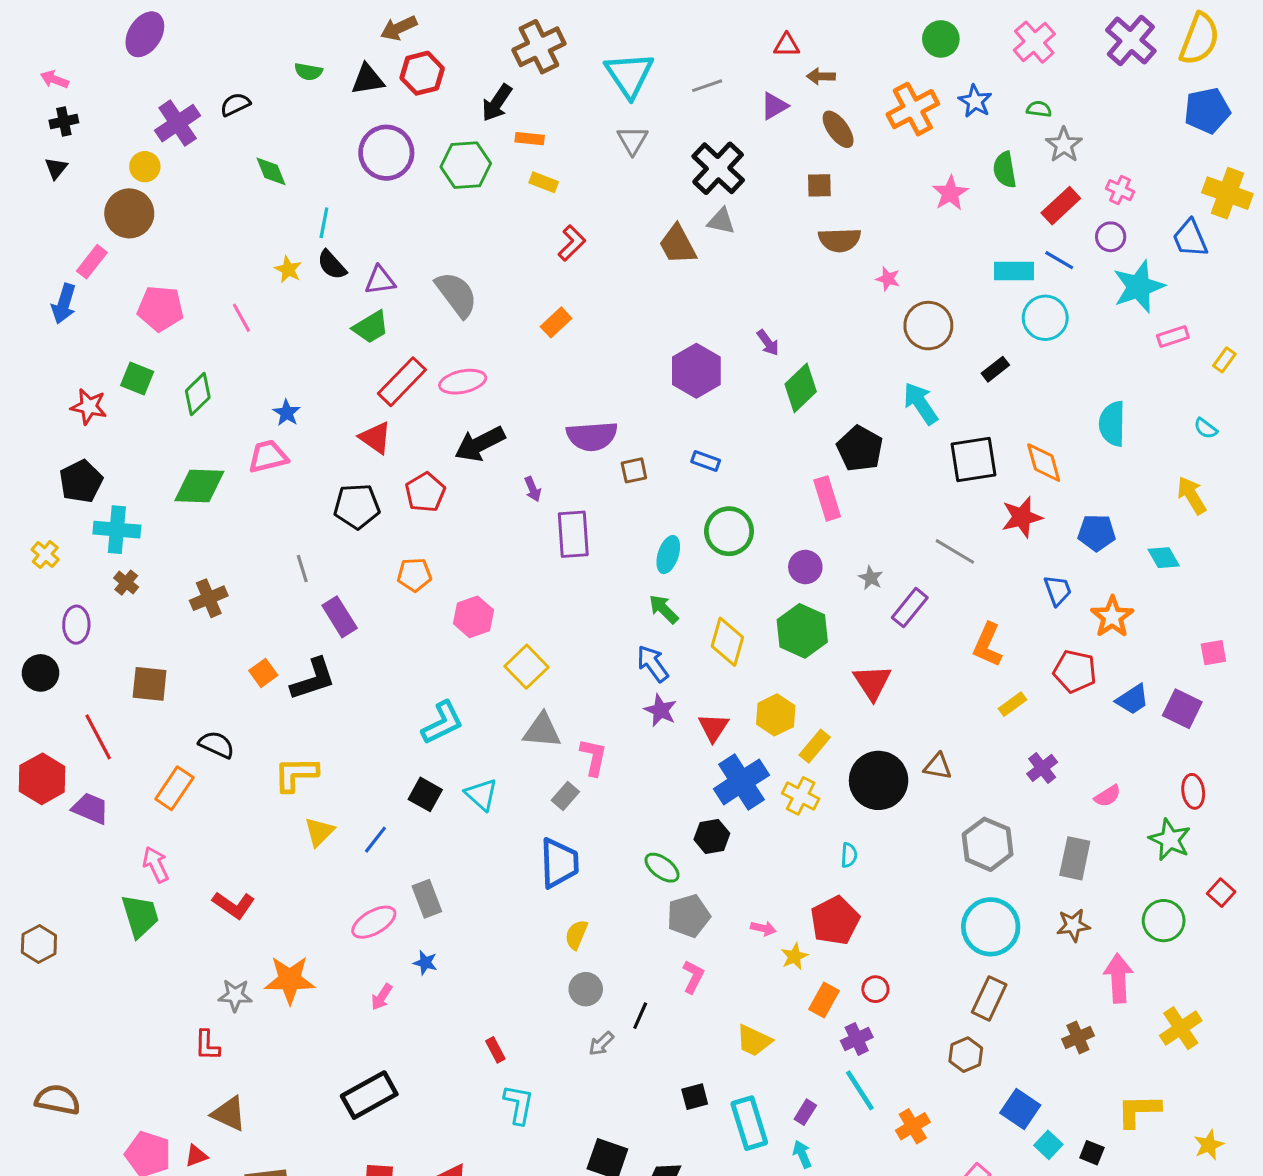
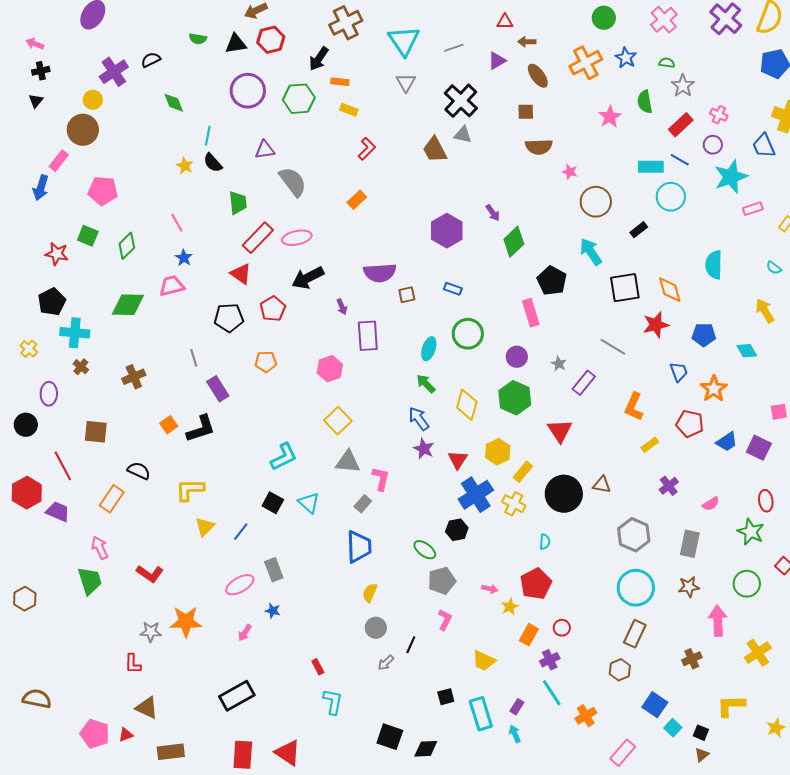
purple triangle: (380, 280) -> (265, 150), moved
pink line: (241, 318) -> (177, 223), moved
green trapezoid: (371, 327) -> (238, 203), turned -65
pink hexagon: (474, 617) -> (330, 369), moved

